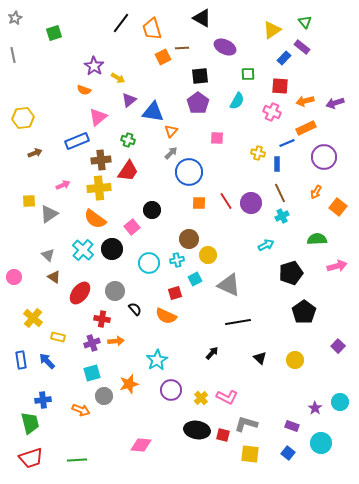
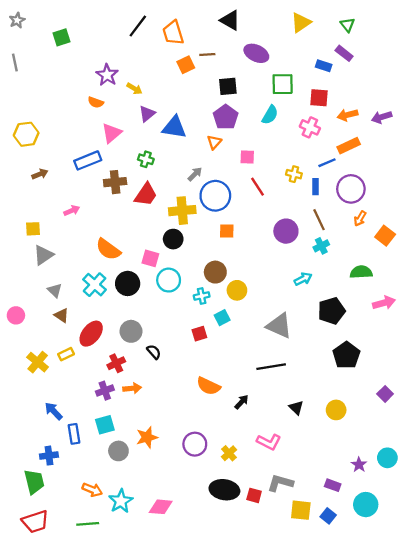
yellow triangle: (272, 30) -> (301, 23), moved
blue rectangle: (284, 58) -> (324, 66), turned 64
green square: (248, 74) -> (283, 84), size x1.5
orange triangle: (171, 131) -> (214, 142), moved
purple circle: (324, 157) -> (351, 189), moved
yellow cross: (99, 188) -> (182, 211), moved
red line: (226, 201) -> (257, 187), moved
gray triangle: (49, 214) -> (43, 255), moved
pink square: (132, 227) -> (150, 258), turned -35
cyan circle: (149, 263) -> (169, 280), moved
gray triangle: (229, 285) -> (279, 326), moved
orange semicircle: (166, 316) -> (208, 386), moved
red cross: (102, 319) -> (116, 363), turned -35
yellow rectangle: (58, 337) -> (66, 354), moved, turned -40
blue rectangle: (21, 360) -> (74, 434), moved
cyan star: (157, 360) -> (121, 501), moved
pink L-shape: (227, 397) -> (269, 442), moved
orange arrow: (81, 410) -> (92, 490), moved
yellow square: (250, 454) -> (301, 510), moved

